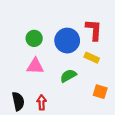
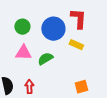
green semicircle: (68, 76) -> (45, 59), moved
orange square: (100, 92) -> (81, 87), moved, turned -32

